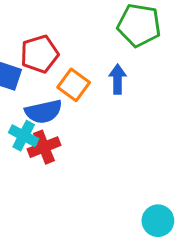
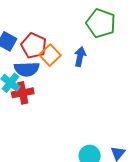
red pentagon: (39, 54) -> (34, 46), moved, turned 30

